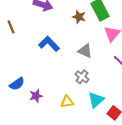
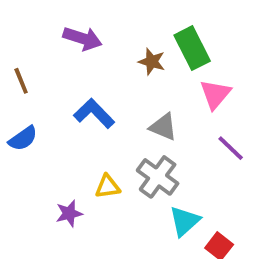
gray cross: (82, 77) -> (158, 177), size x1.5
blue semicircle: (17, 84) -> (23, 138), moved
yellow triangle: (67, 102) -> (108, 187), moved

